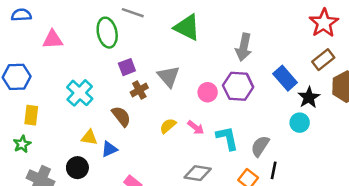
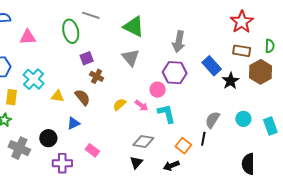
brown rectangle: (323, 60) -> (242, 51), turned 48
gray triangle: (169, 76) -> (131, 57), moved
brown cross: (139, 90) -> (97, 76), turned -32
pink circle: (208, 92) -> (158, 90), moved
cyan cross: (80, 93) -> (34, 79), moved
cyan circle: (300, 123) -> (243, 119), moved
yellow triangle: (89, 137) -> (58, 96), moved
gray semicircle: (260, 146) -> (212, 120), moved

